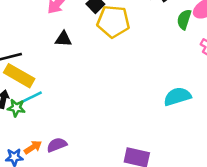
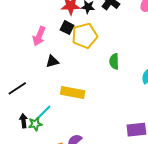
green semicircle: (184, 19) -> (114, 61), moved
yellow rectangle: (19, 76) -> (73, 92), moved

